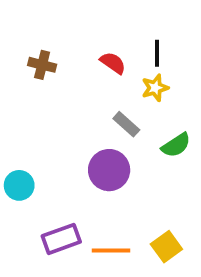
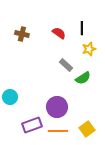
yellow star: (155, 88) -> (89, 49), moved
green semicircle: (176, 145) -> (83, 78), moved
purple circle: (109, 170) -> (57, 107), moved

